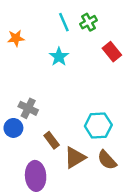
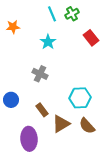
gray cross: (28, 108) -> (40, 74), moved

